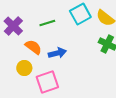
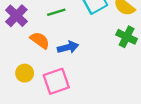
yellow circle: (24, 68) -> (25, 73), moved

